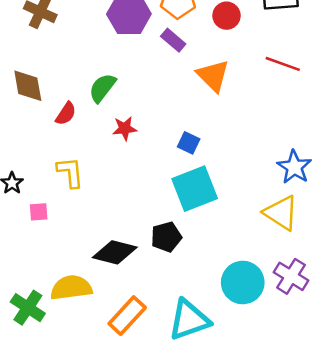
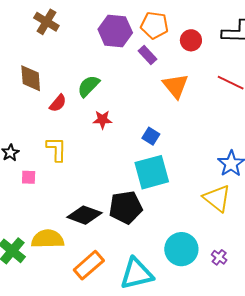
black pentagon: (166, 237) -> (126, 207), size x1.4
purple cross: (291, 276) -> (219, 257), moved, size x0.6

